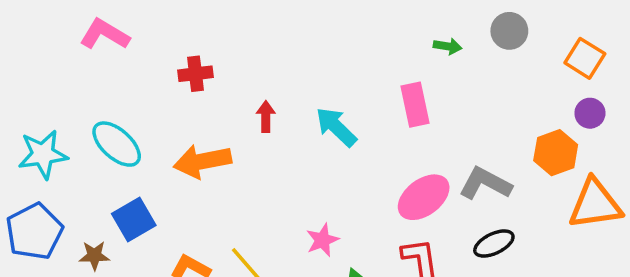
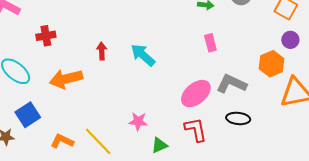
red cross: (196, 74) -> (46, 36), moved
pink rectangle: (415, 105) -> (210, 43), moved, size x0.7
pink star: (322, 240) -> (138, 121), turned 30
black ellipse: (494, 244) -> (238, 118), turned 35

